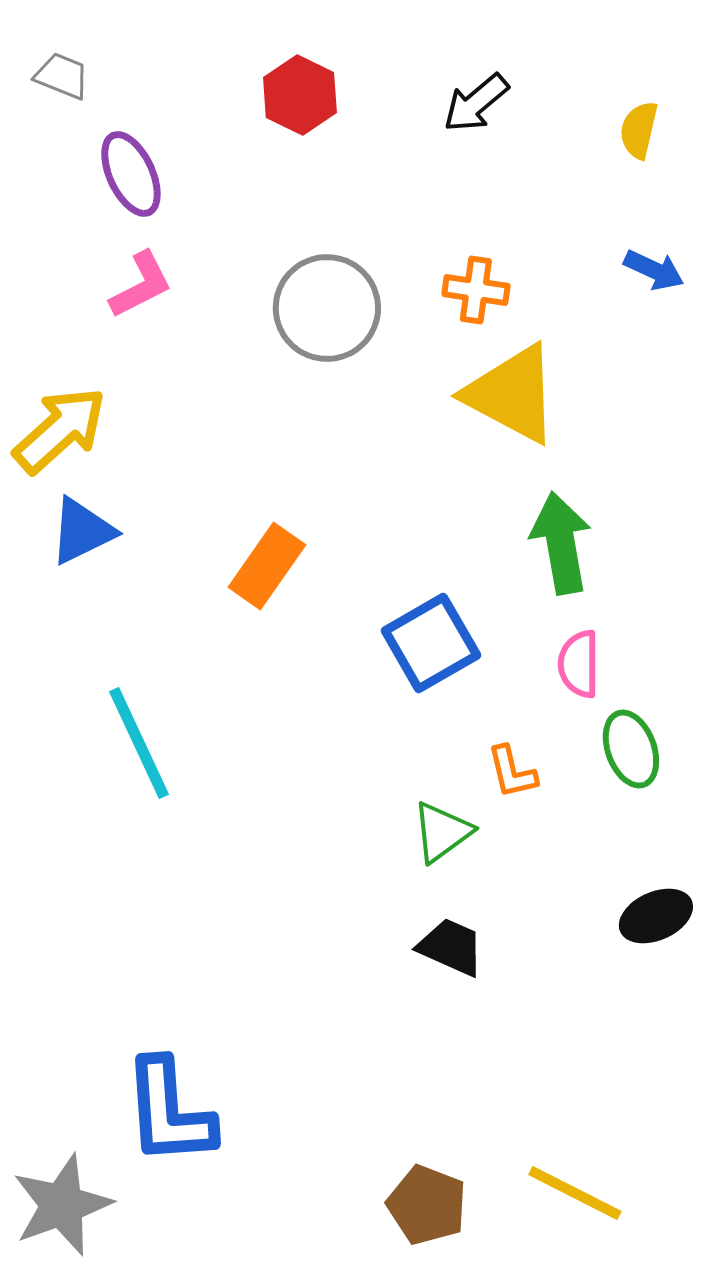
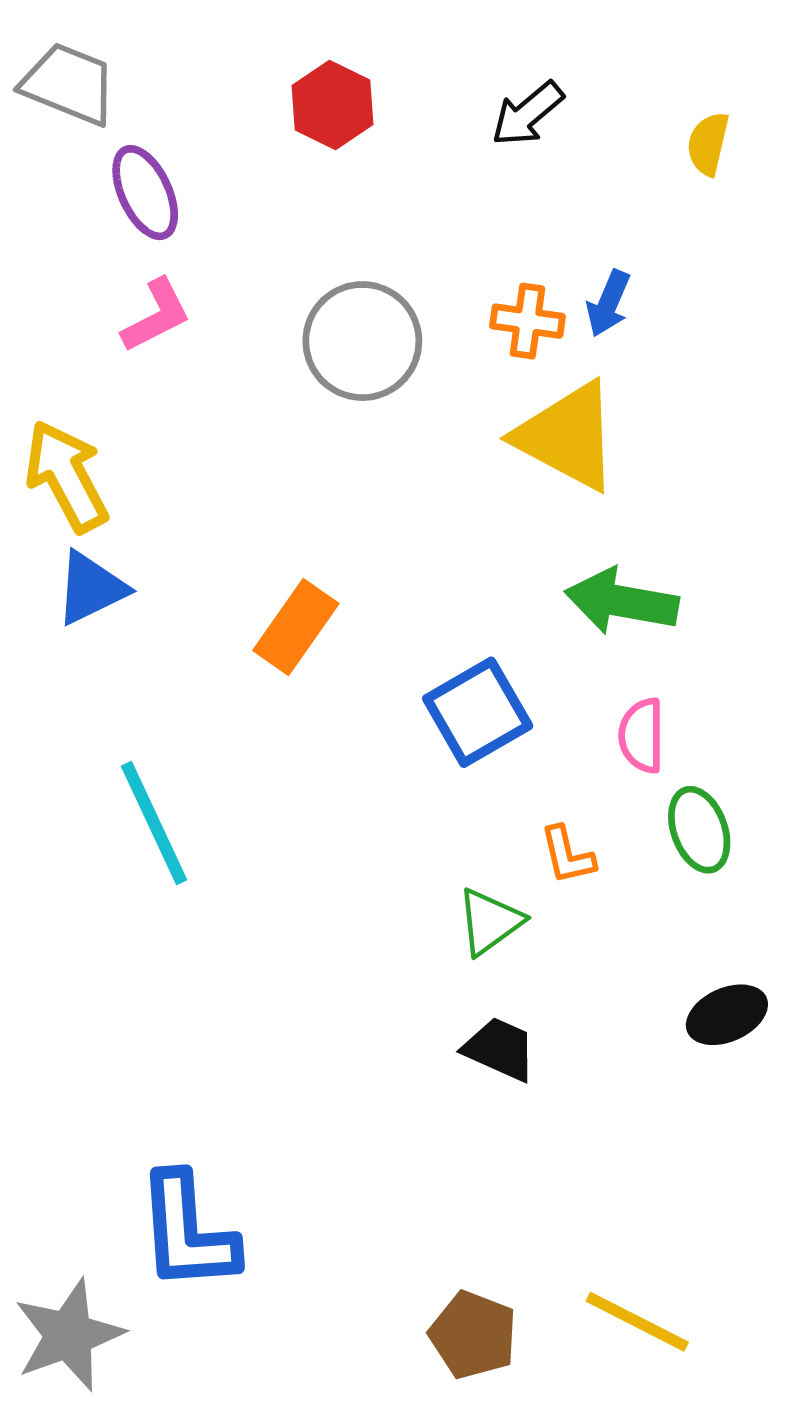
gray trapezoid: (62, 76) -> (69, 84), size x1.6
blue arrow: (654, 270) -> (608, 303), moved, turned 88
yellow arrow: (60, 430) -> (66, 476), turned -76
green arrow: (561, 543) -> (622, 601), turned -70

